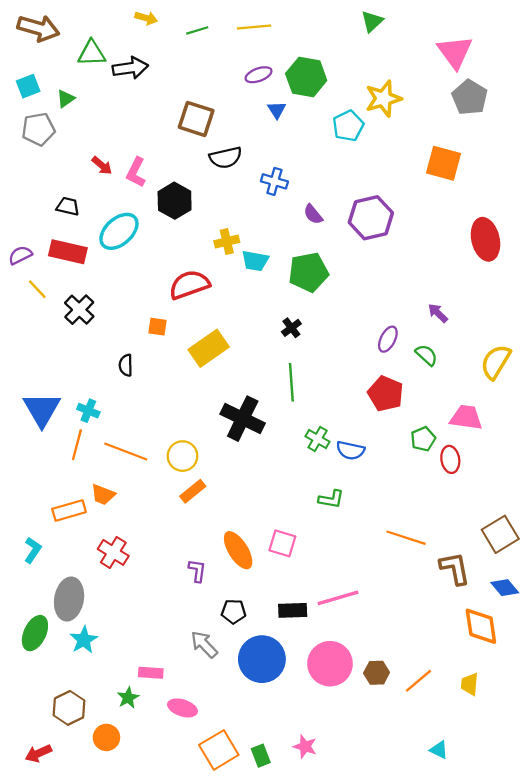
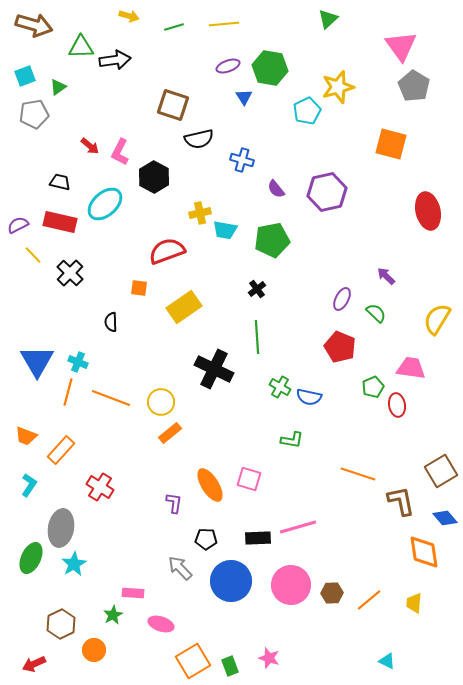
orange trapezoid: (103, 495) -> (26, 436), moved
orange rectangle: (69, 510) -> (61, 450), turned -32

